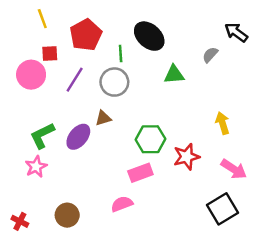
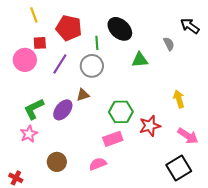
red pentagon: (86, 35) -> (69, 28), turned -30
gray semicircle: (210, 55) -> (169, 44), turned 112
brown circle: (67, 215) -> (57, 162), moved

